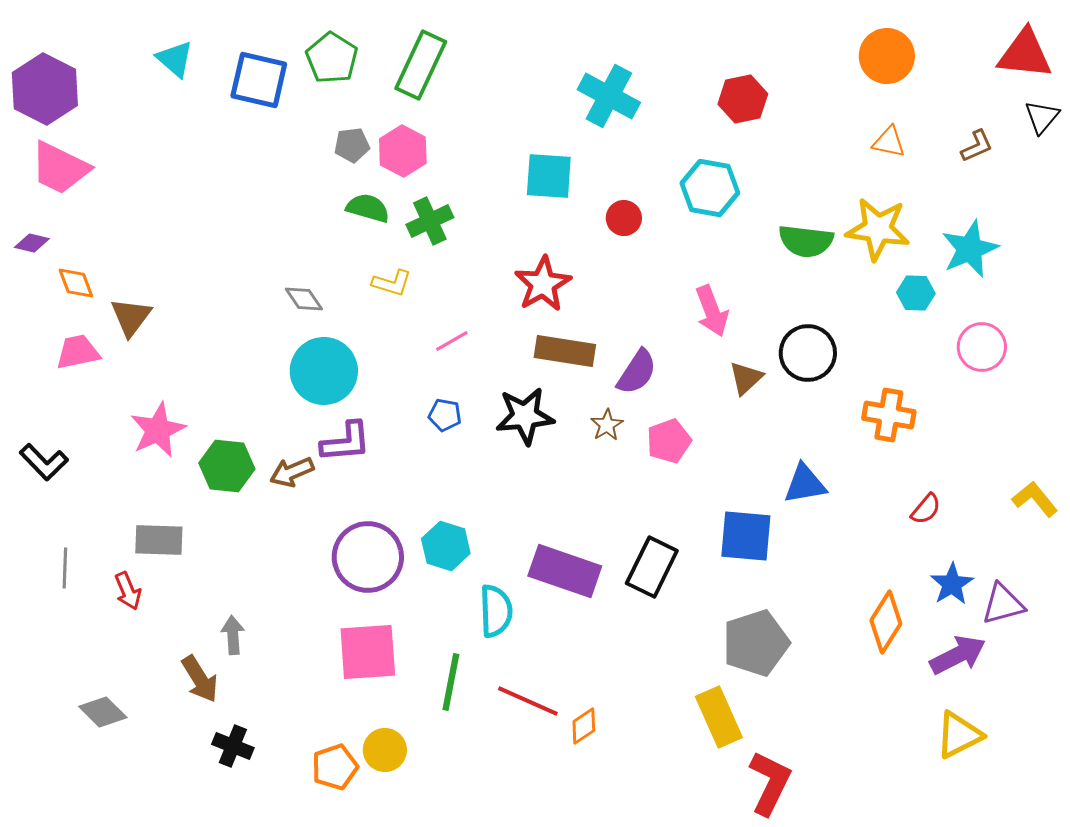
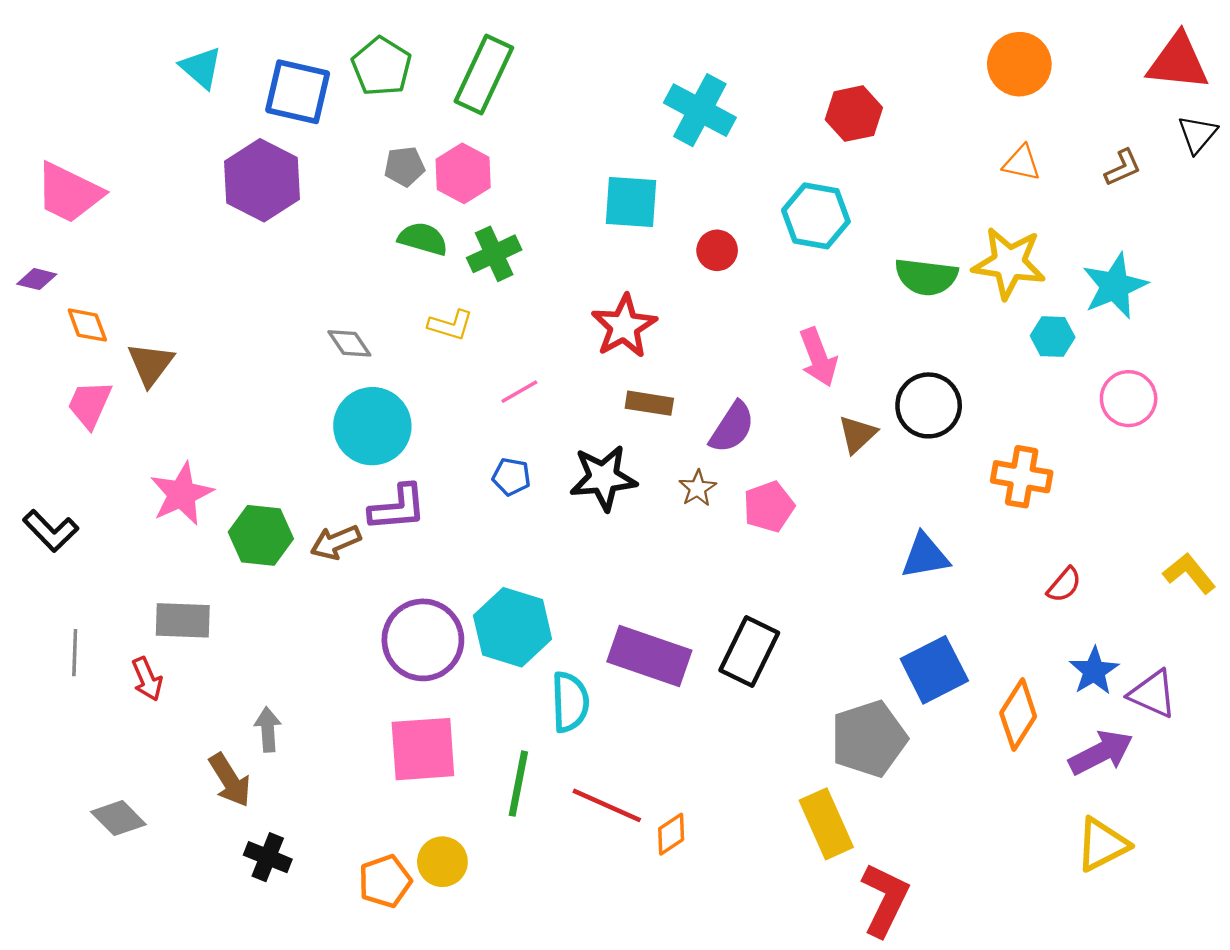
purple hexagon: (45, 89) -> (262, 180), moved
brown rectangle: (565, 351) -> (649, 403), size x0.7
pink trapezoid: (78, 352) -> (90, 404), turned -54
blue square: (746, 536) -> (934, 670), moved, turned -32
cyan hexagon: (446, 546) -> (513, 627), size x1.4
purple triangle: (1003, 604) -> (1153, 694), turned 39

